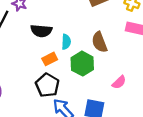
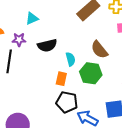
black semicircle: (41, 31) -> (47, 45), moved
orange rectangle: (50, 59) -> (61, 79), turned -32

